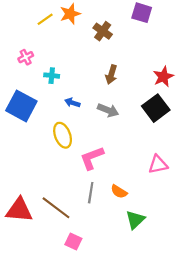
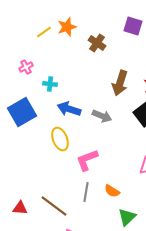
brown arrow: (111, 74) -> (120, 83), moved, size x1.4
blue arrow: (72, 103) -> (69, 109), size x1.6
blue square: (21, 106) -> (22, 112), turned 32
red triangle: (19, 210) -> (20, 208), size x0.6

